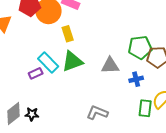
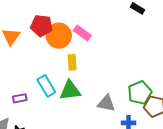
green pentagon: (140, 47) -> (140, 93), turned -30
purple rectangle: (36, 73) -> (20, 98), moved

